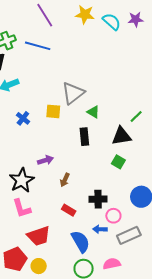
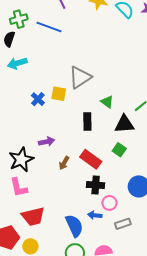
green triangle: (93, 112) -> (107, 102), moved
blue cross: (23, 118) -> (38, 99), moved
red rectangle: (69, 210) -> (91, 159), moved, size x1.5
gray rectangle: (129, 235) -> (123, 224), size x0.7

